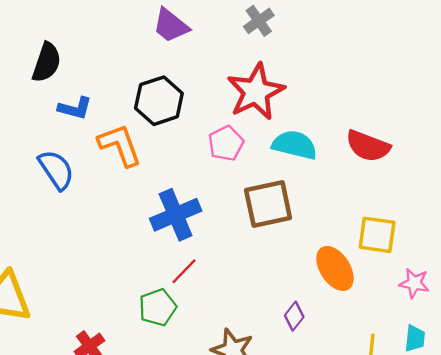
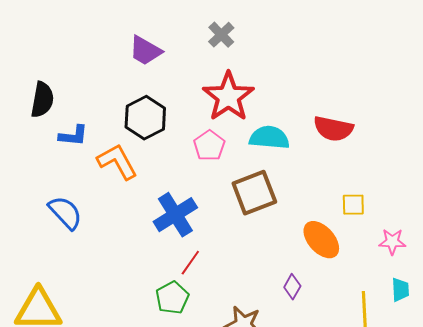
blue semicircle: (56, 170) -> (65, 213), moved
yellow square: (377, 235) -> (353, 205), size x0.7

